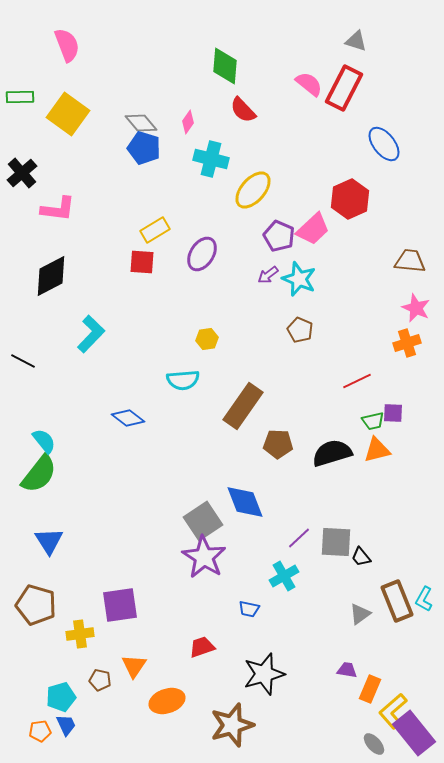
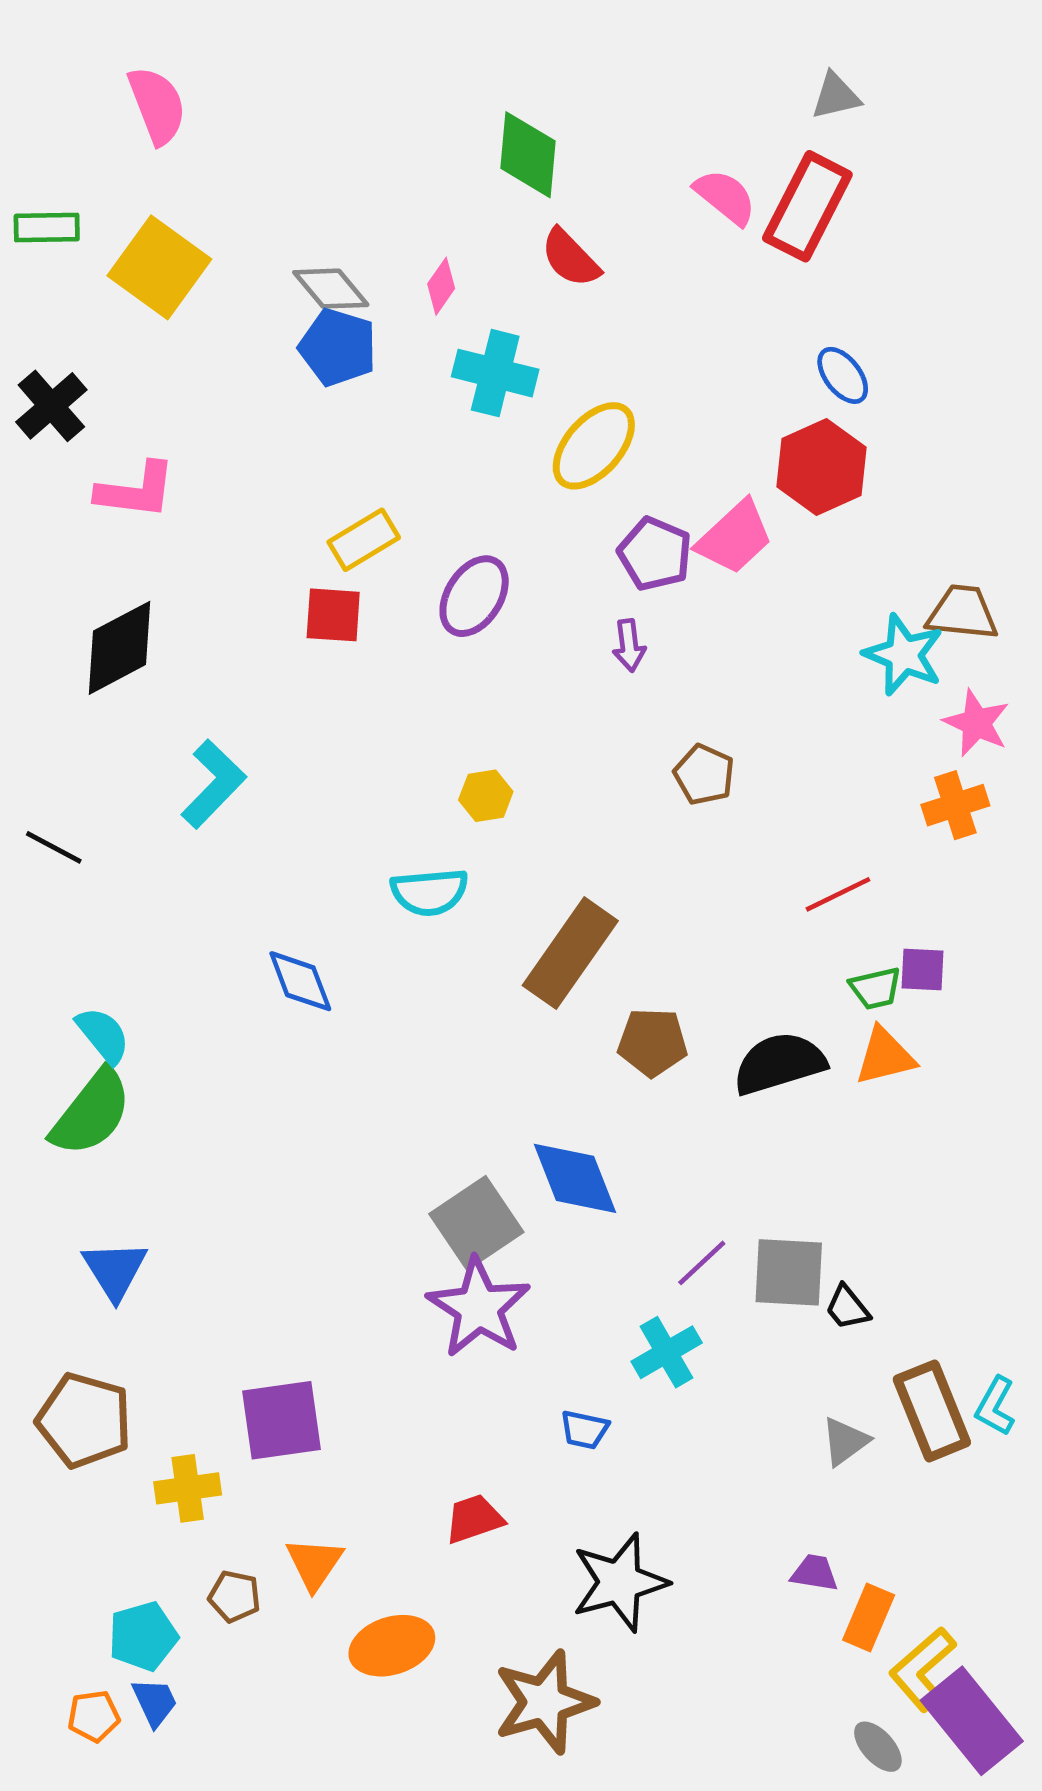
gray triangle: (356, 41) -> (836, 96), turned -30
blue ellipse: (384, 144) -> (843, 375), moved, size x0.7
purple arrow: (268, 275) -> (629, 645), turned -60
cyan star: (299, 279) -> (904, 655), moved
blue diamond: (128, 418) -> (300, 981), turned 32

